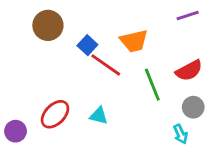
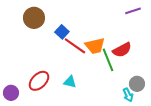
orange trapezoid: (134, 41) -> (95, 46), moved
red semicircle: (189, 71) -> (122, 50), moved
gray circle: (193, 107) -> (137, 84), moved

